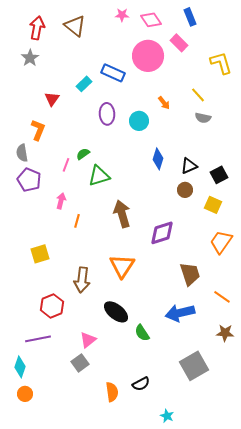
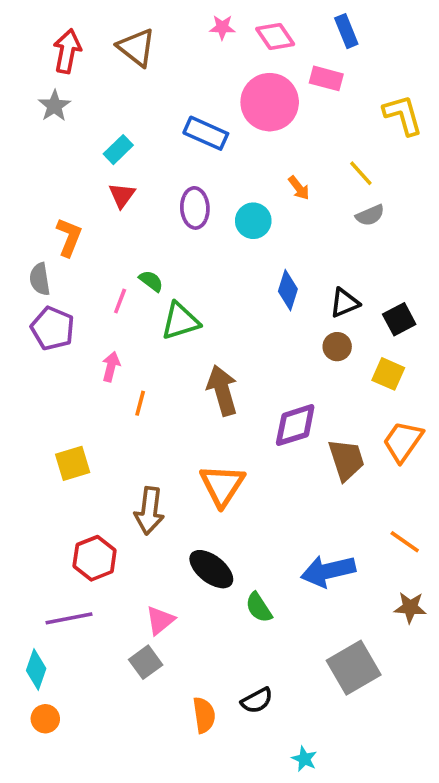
pink rectangle: (179, 43) -> (326, 78), turned -30
cyan rectangle: (84, 84) -> (118, 150), moved
red triangle: (52, 99) -> (122, 195), moved
gray semicircle: (203, 118) -> (370, 215), turned -35
green semicircle: (83, 154) -> (151, 281), turned 72
brown trapezoid: (190, 274) -> (346, 460), moved

